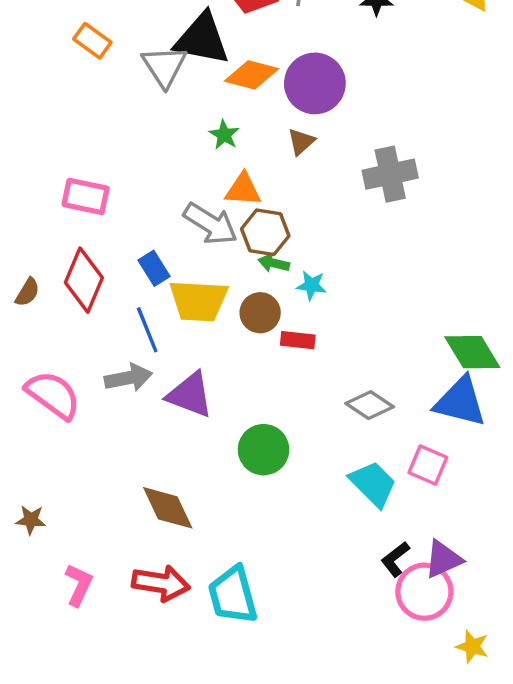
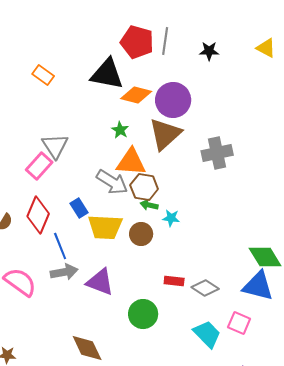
gray triangle: (164, 66) -> (55, 146), moved
brown triangle: (301, 142) -> (165, 134), size x2.0
orange triangle: (243, 190) -> (131, 162), size x1.4
pink rectangle: (86, 196) -> (39, 166), turned -60
blue line: (147, 330) -> (60, 246), moved
red rectangle: (298, 340) -> (174, 281), moved

